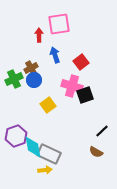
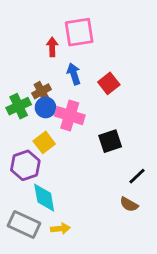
pink cross: (72, 86) -> (70, 116), moved
black square: (85, 95) -> (110, 141), moved
yellow square: (48, 105) -> (44, 142), moved
purple hexagon: (16, 136) -> (25, 165), moved
gray rectangle: (49, 154) -> (24, 225), moved

